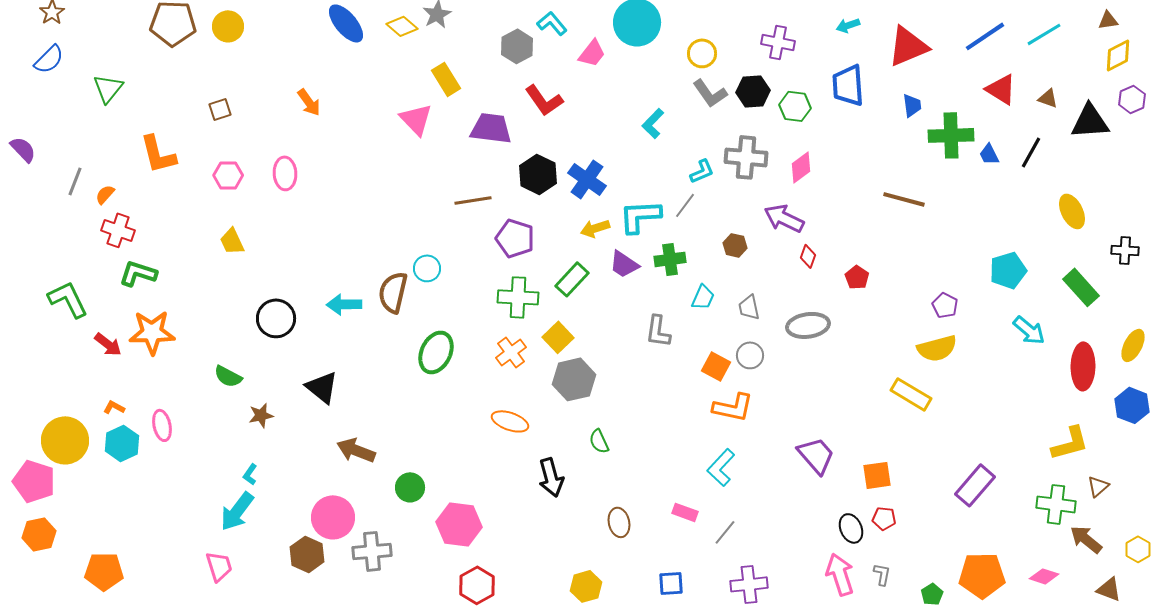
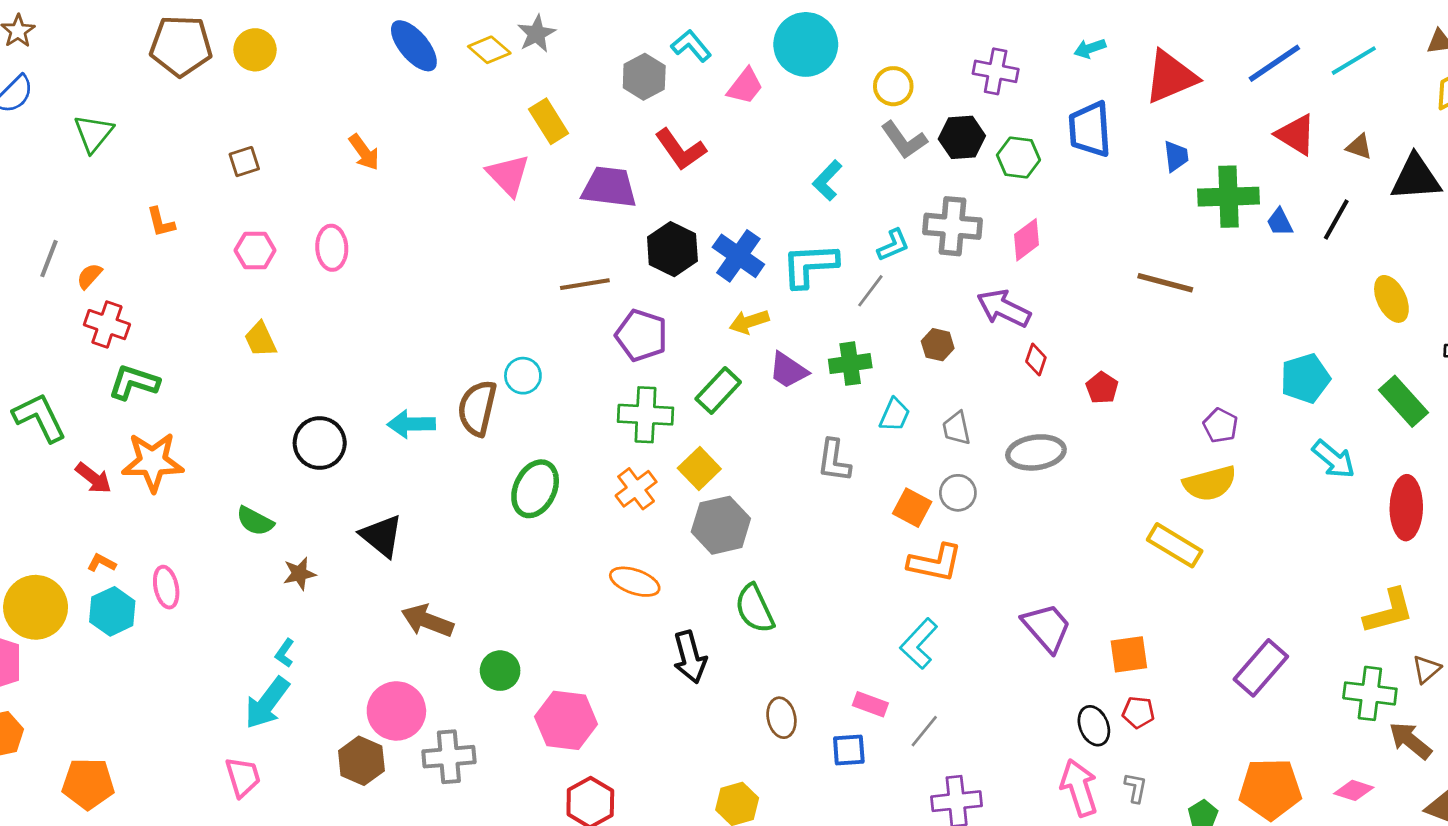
orange L-shape: (158, 154) -> (161, 222), size x0.6
cyan L-shape: (640, 216) -> (810, 265), moved
green semicircle: (599, 441) -> (755, 609), size x1.5
blue square: (671, 583) -> (849, 750), moved

